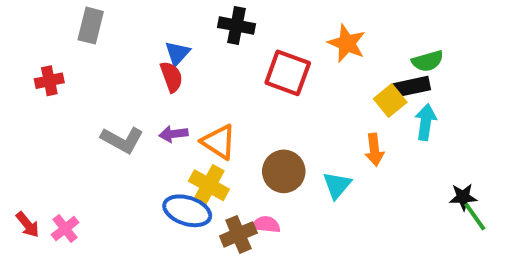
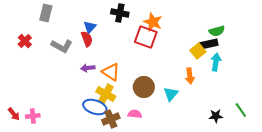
orange star: (347, 43) -> (153, 22), moved
red cross: (49, 81) -> (25, 41), turned -32
gray L-shape: (122, 140) -> (62, 46), moved
black star: (463, 197) -> (216, 116), moved
pink cross: (65, 229) -> (33, 116), turned 32
brown cross: (238, 234) -> (111, 119), moved

